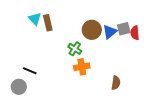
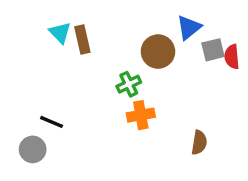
blue triangle: (110, 32) -> (189, 27), moved
green cross: (75, 49) -> (129, 84), turned 32

